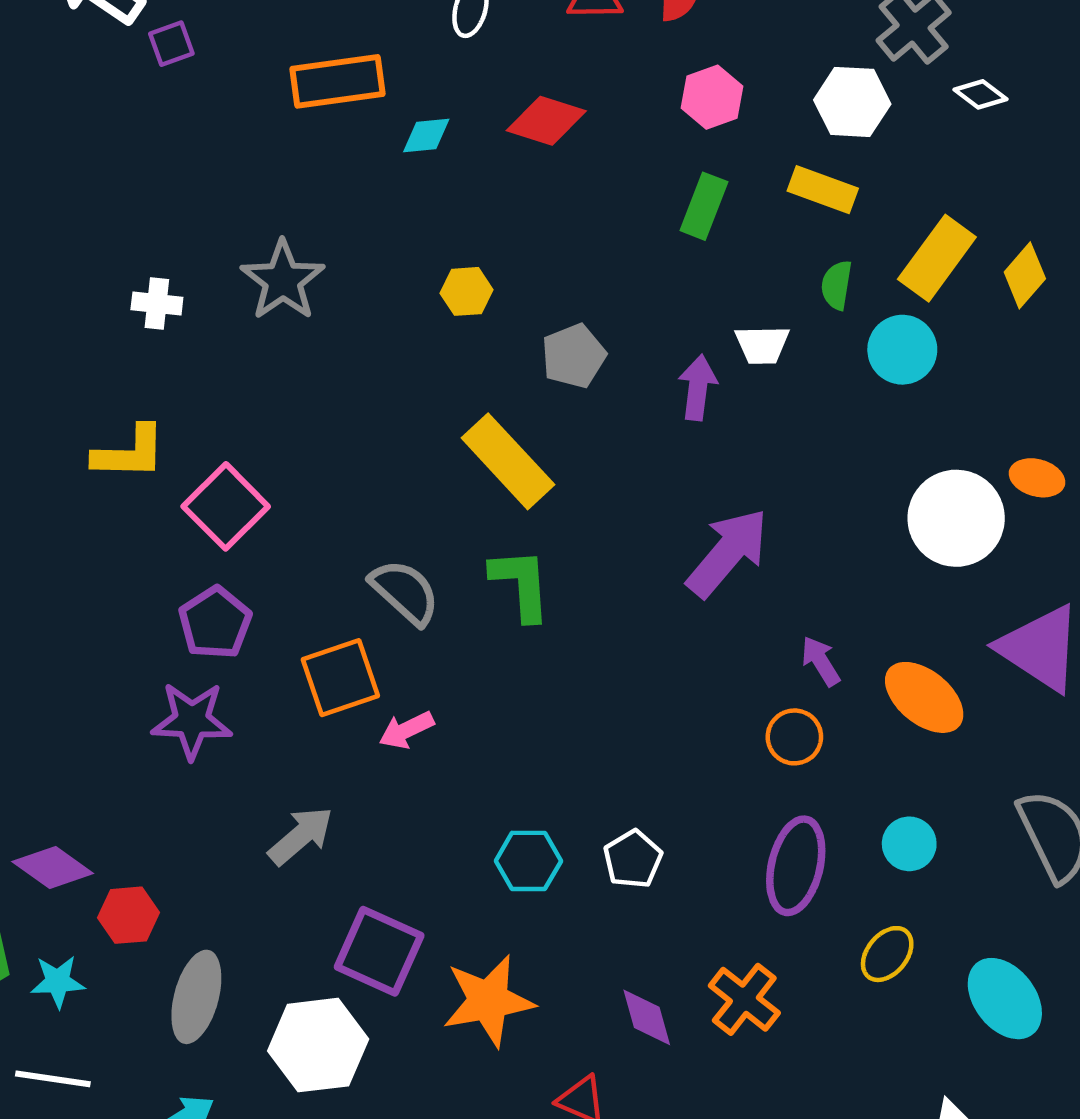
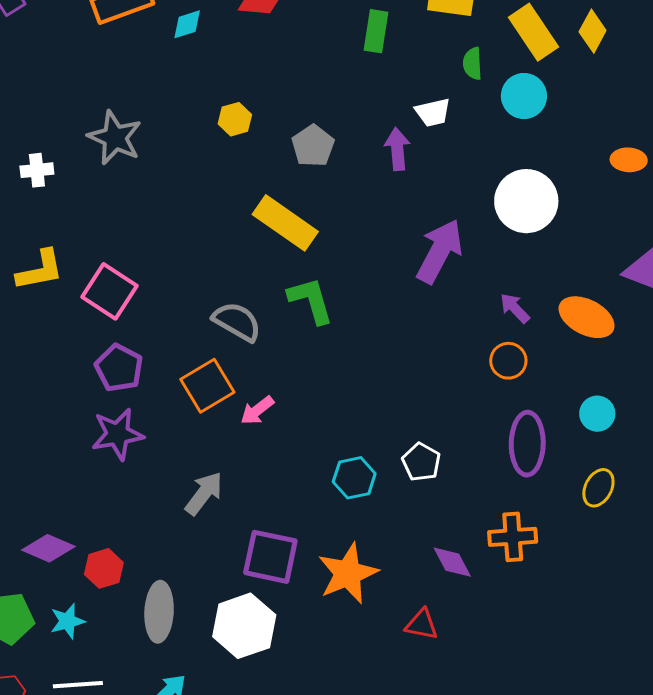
yellow rectangle: (937, 258) -> (534, 32), turned -58
white circle: (956, 518) -> (526, 201), moved
orange cross: (744, 999) -> (513, 537), turned -30

